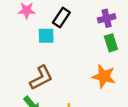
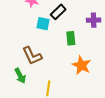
green rectangle: (111, 43) -> (71, 38), moved
brown L-shape: (41, 78) -> (32, 56), turned 80

